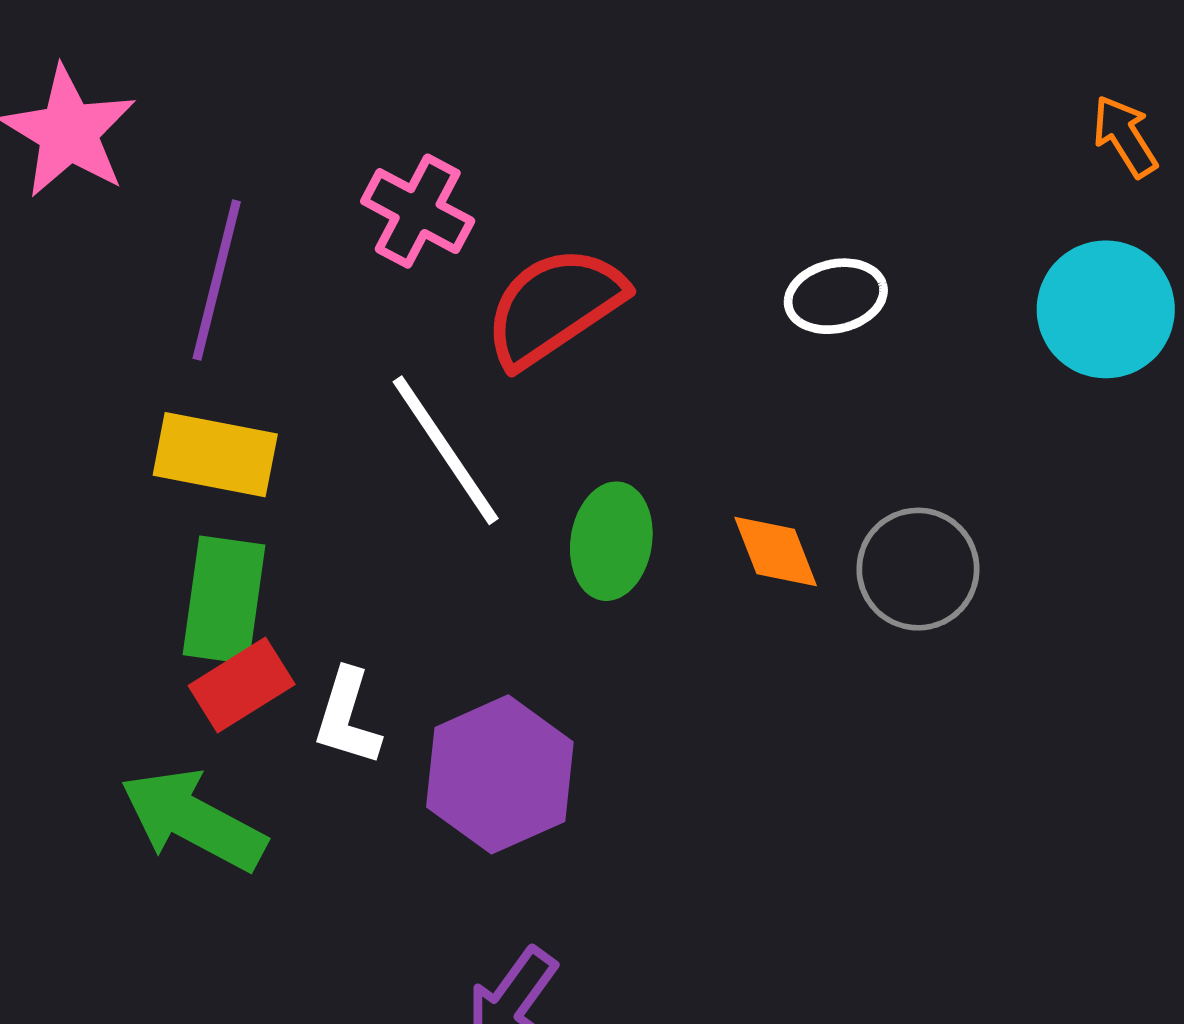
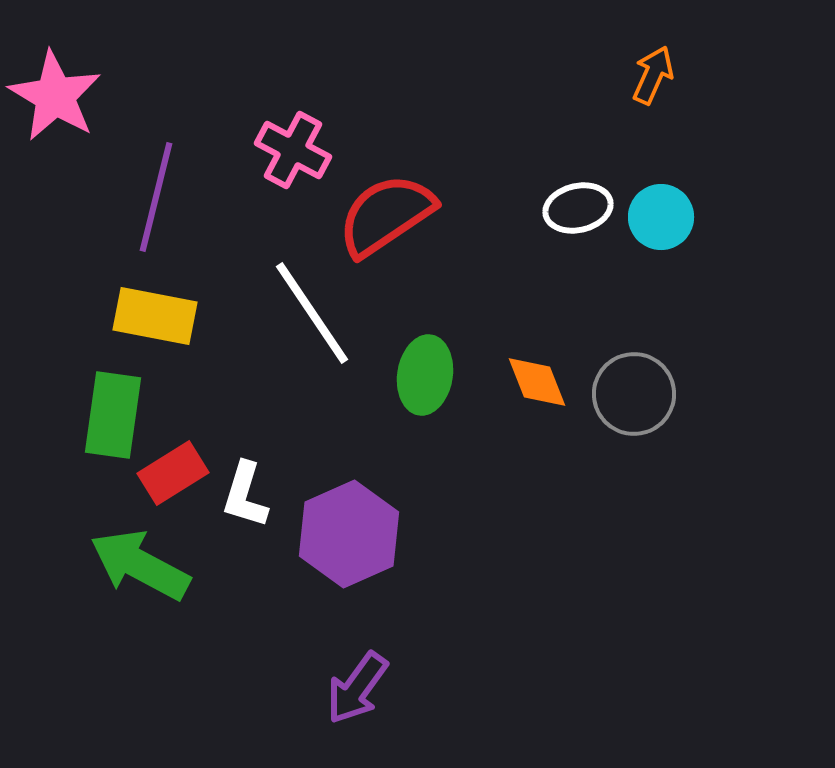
orange arrow: (1125, 136) -> (653, 75), moved, turned 56
cyan circle: (1106, 309) -> (661, 217), moved, size x0.7
green rectangle: (224, 600) -> (113, 415), moved

